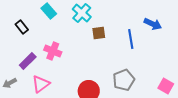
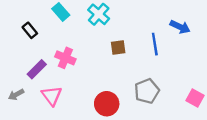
brown square: (99, 33) -> (118, 48), moved
pink triangle: (41, 84) -> (52, 96), turned -30

